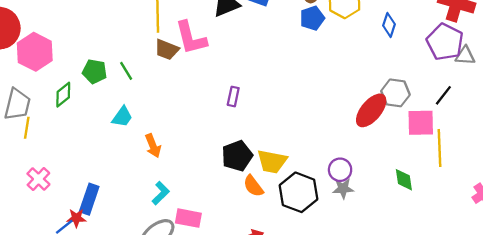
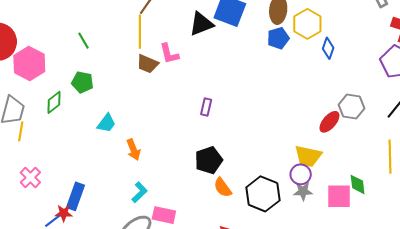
blue diamond: (389, 25) -> (328, 48), moved
pink L-shape: (191, 38) -> (169, 54), size x0.7
green line: (126, 71) -> (84, 41), moved
red ellipse: (371, 110) -> (329, 122), size x0.7
pink square: (421, 123) -> (339, 196), moved
yellow trapezoid: (272, 162) -> (308, 156), moved

